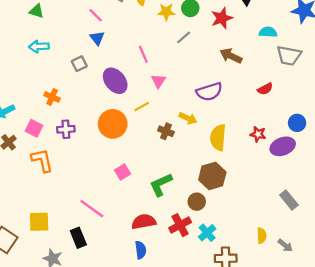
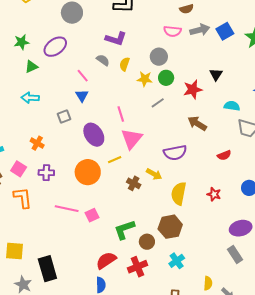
green triangle: (37, 11) -> (31, 67), turned -48
pink triangle: (158, 81) -> (132, 139), size x1.6
purple ellipse: (283, 146) -> (241, 228), moved
brown circle: (197, 202) -> (147, 242), moved
pink line: (92, 209) -> (67, 209), moved, turned -30
red semicircle: (144, 222) -> (106, 260), turned -30
cyan cross: (207, 233) -> (177, 261), moved
black rectangle: (78, 238) -> (47, 269), size x1.4

